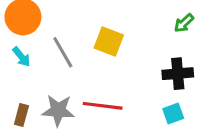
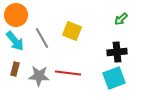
cyan arrow: (21, 57) -> (15, 41), size x1.5
cyan square: (173, 113) -> (114, 78), size x1.6
brown rectangle: (21, 115) -> (15, 69), moved

